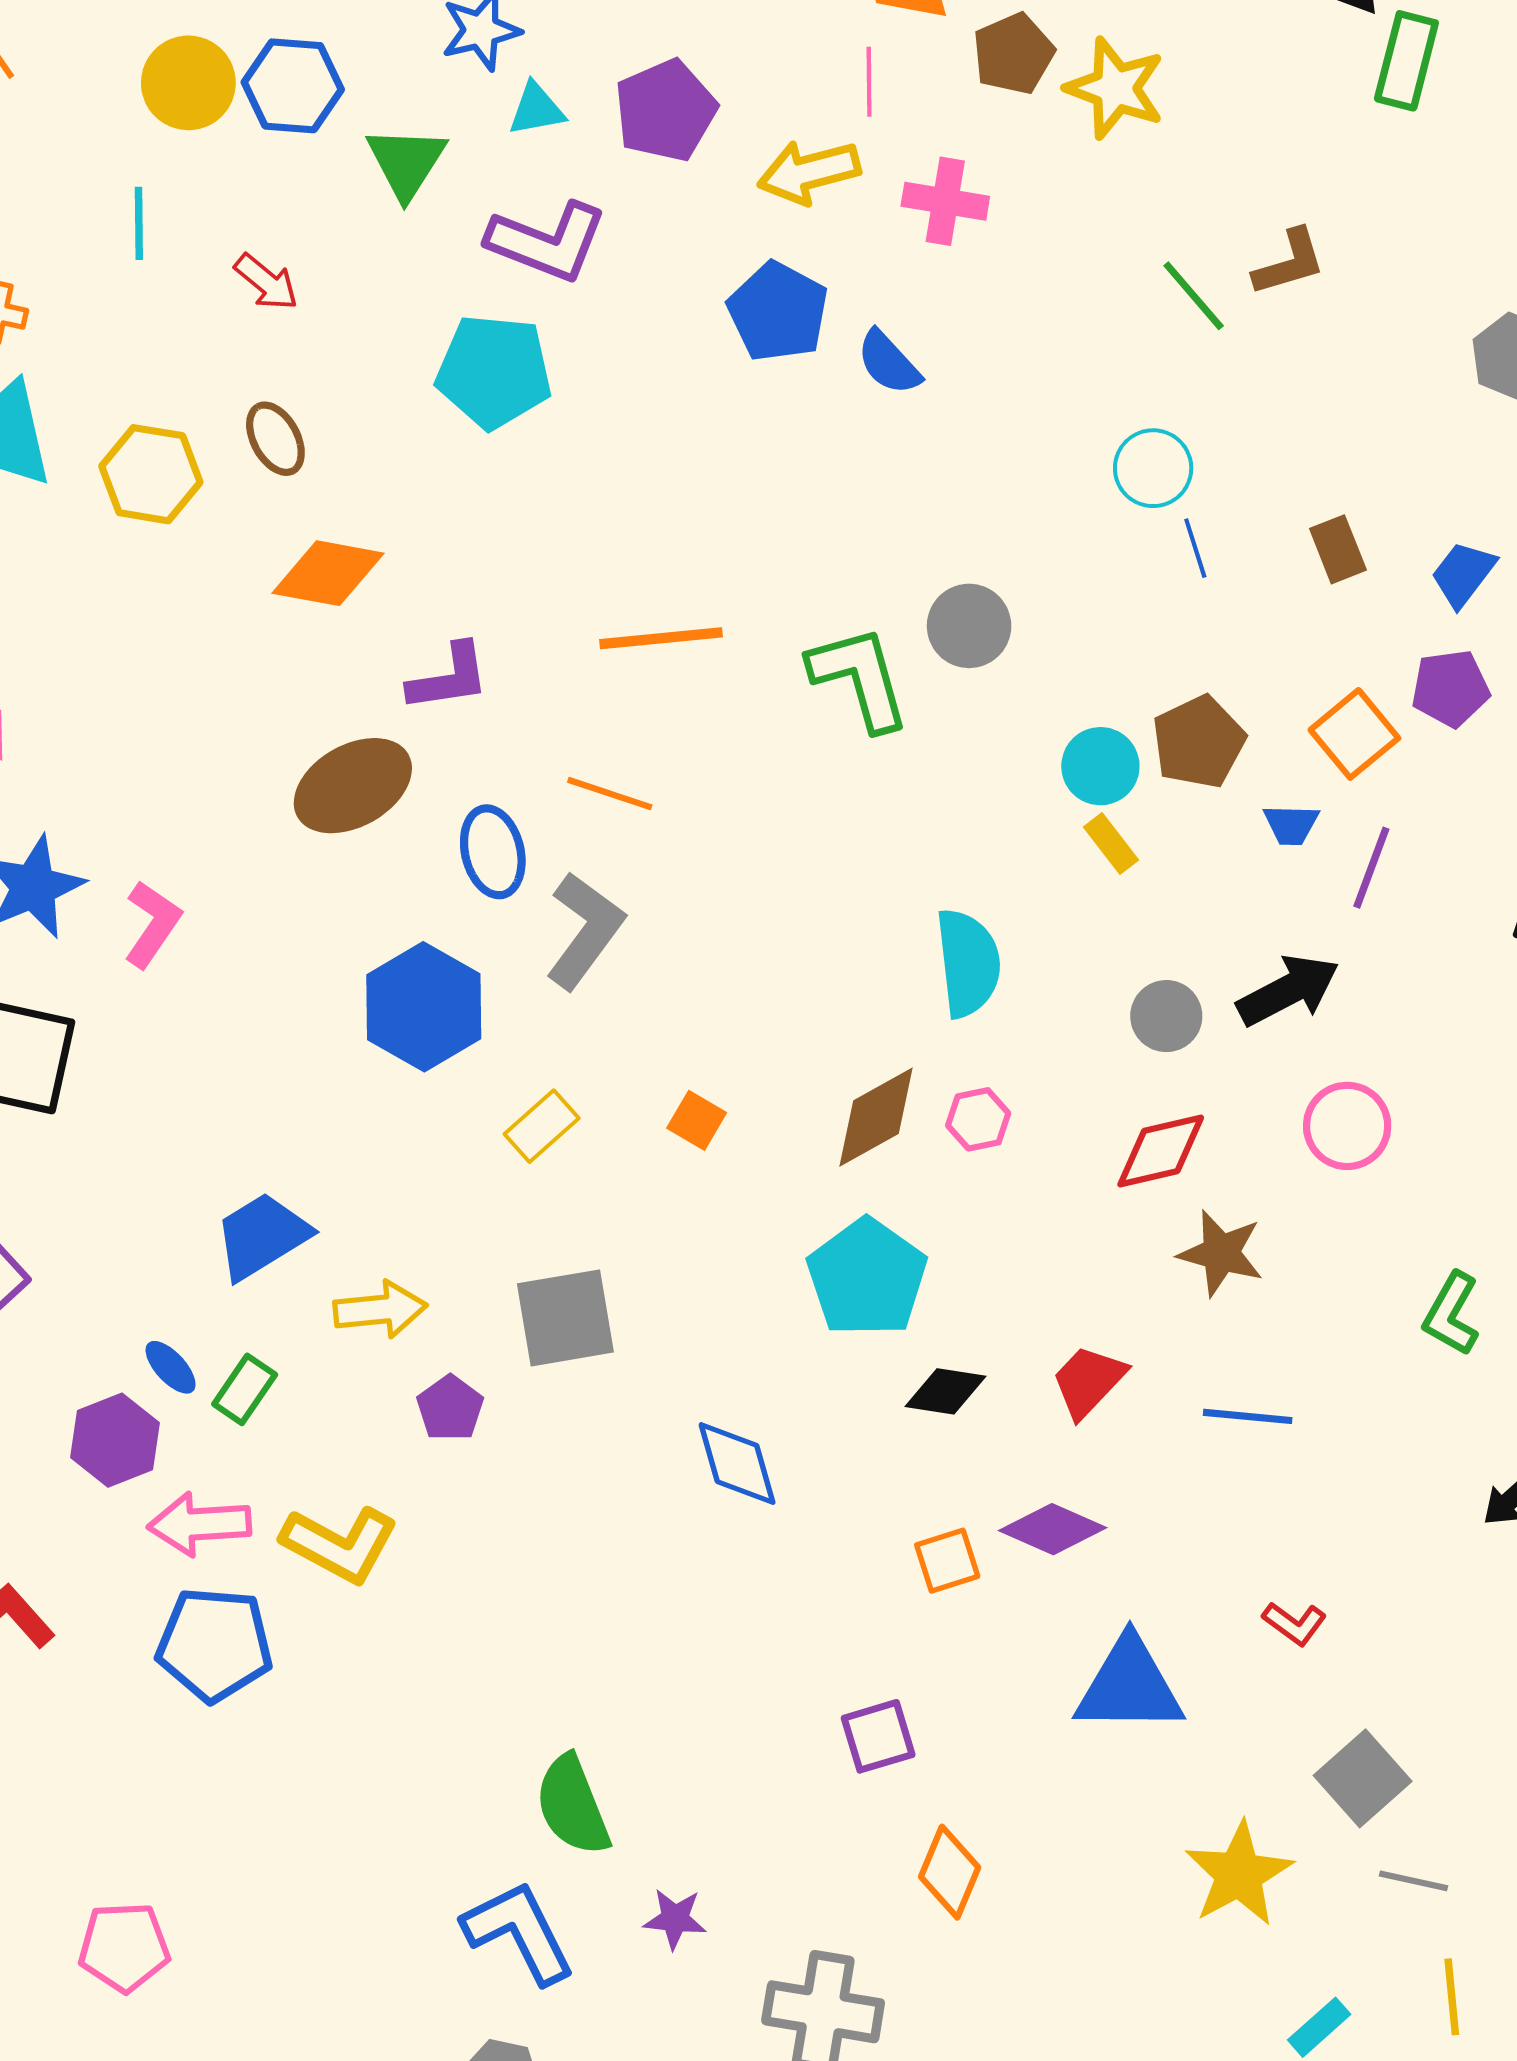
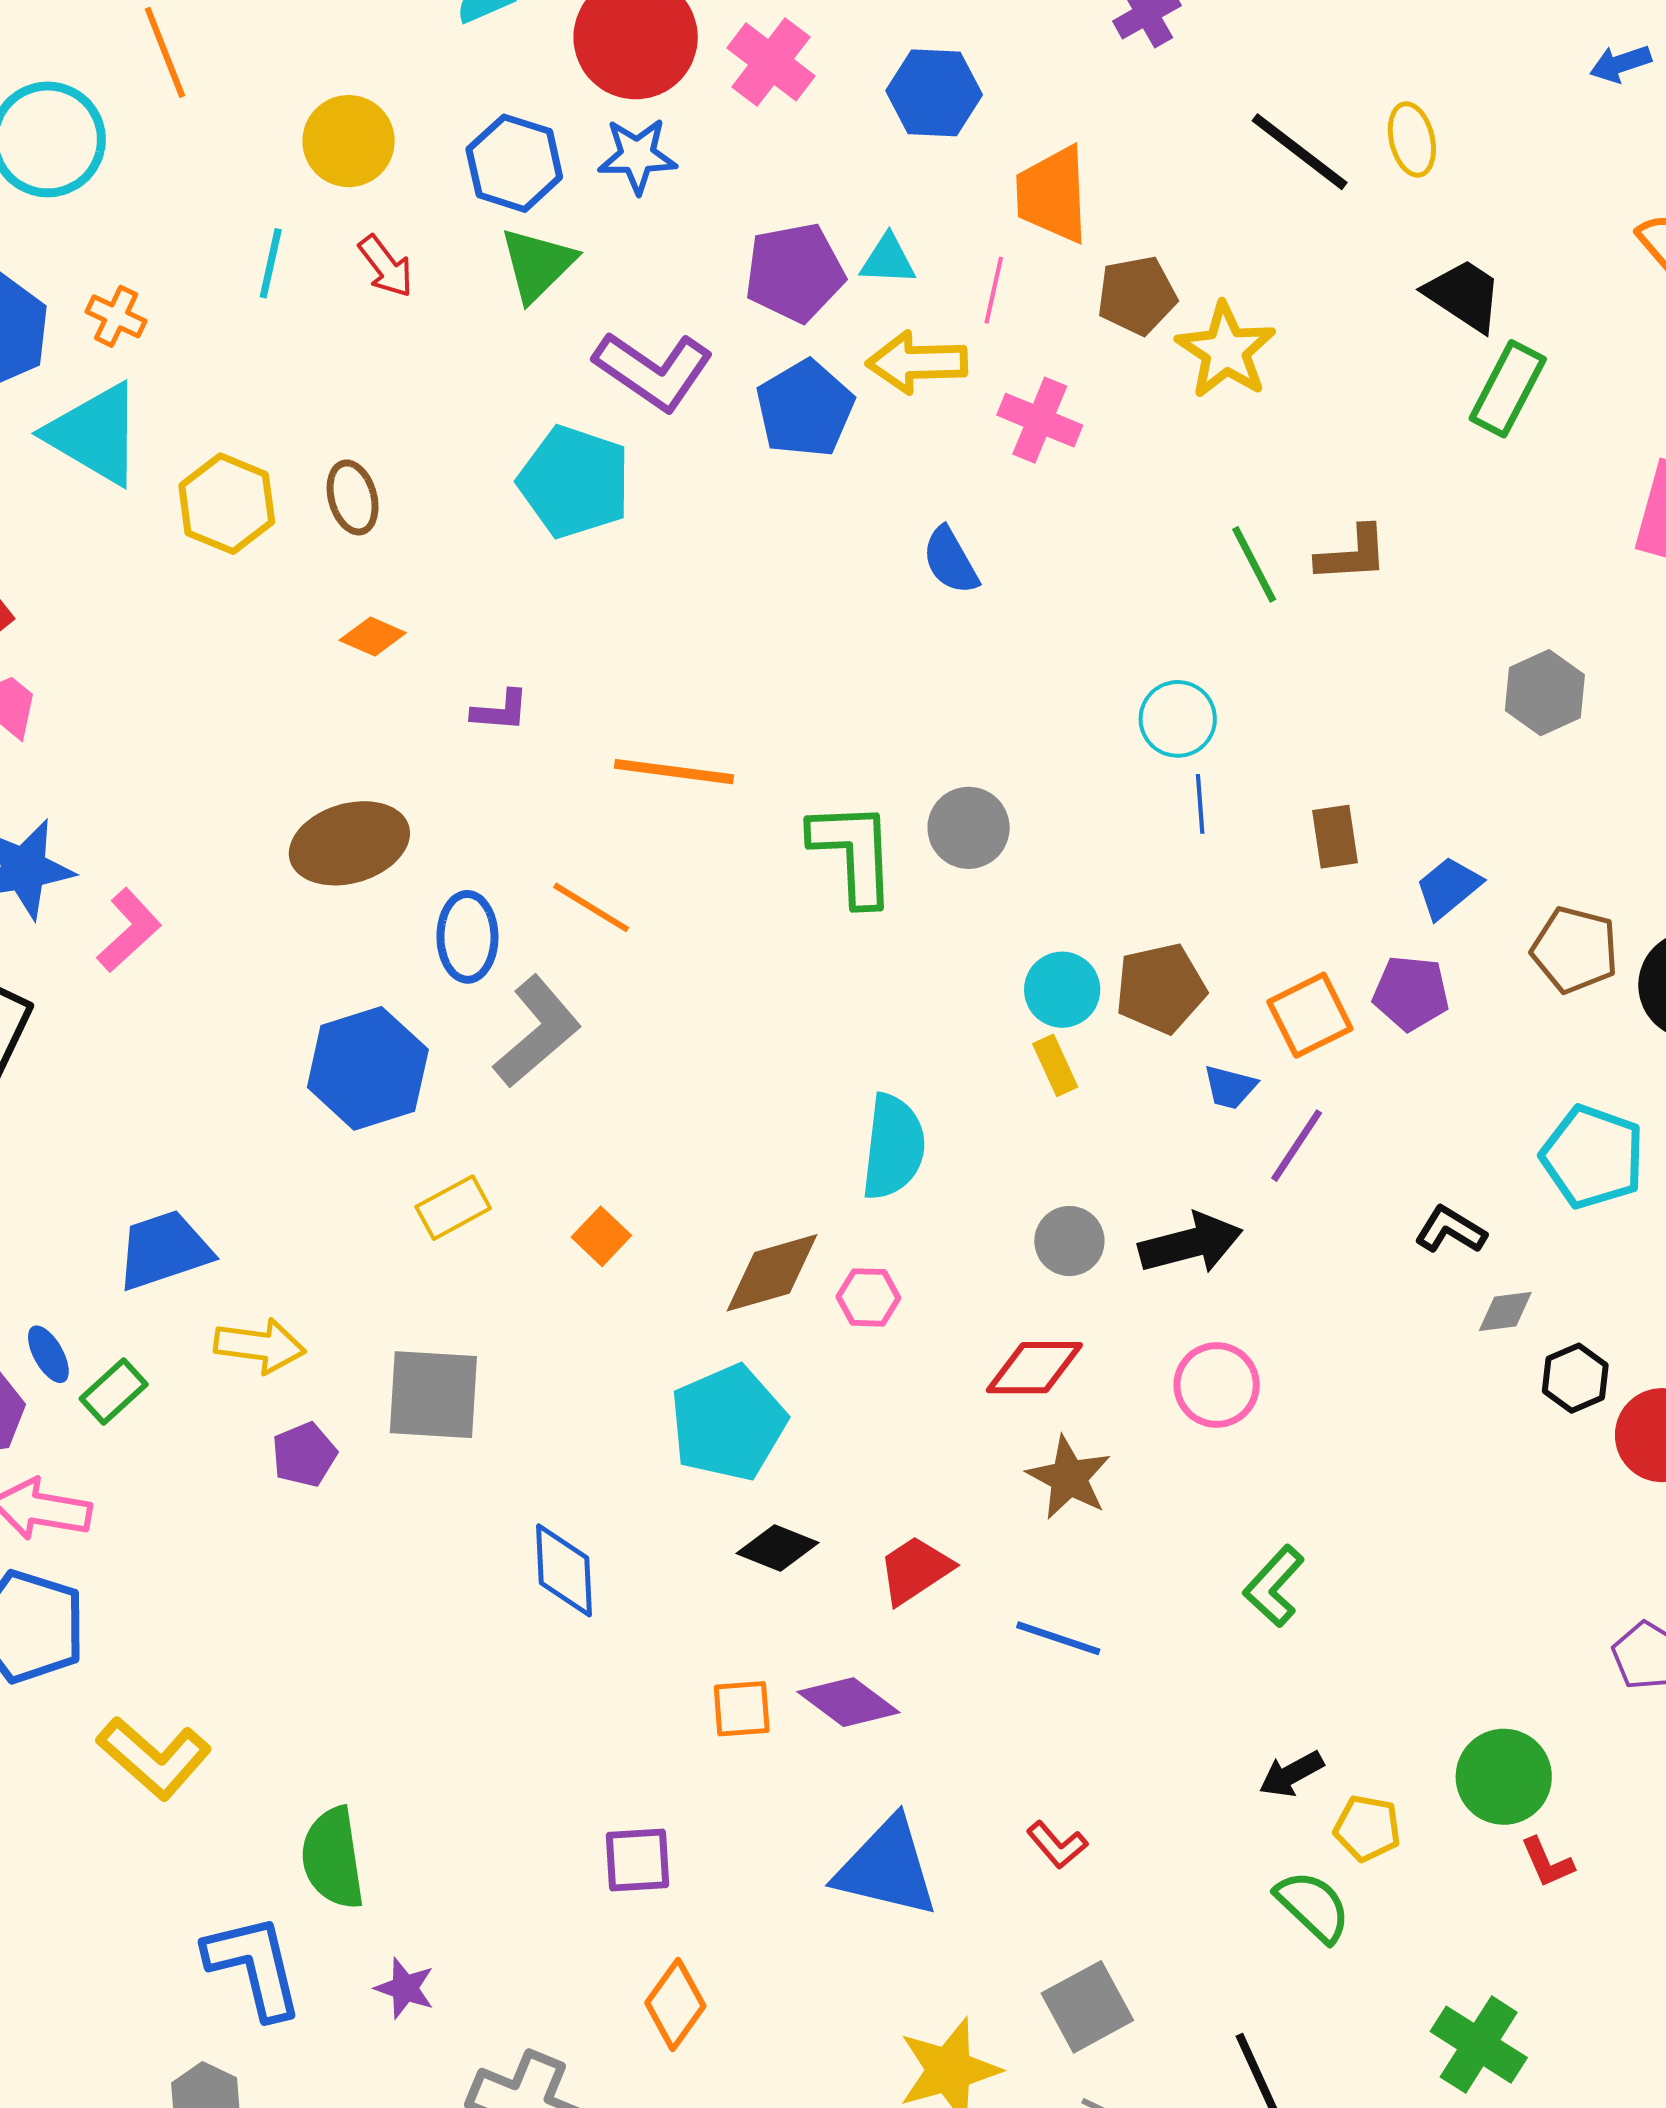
blue hexagon: (293, 86) -> (514, 163), moved
cyan triangle: (536, 109) -> (888, 260), moved
red arrow: (266, 282) -> (386, 266), moved
blue pentagon: (778, 312) -> (805, 409), moved
orange diamond: (328, 573) -> (373, 636), size x0.6
purple L-shape: (449, 678) -> (500, 711), moved, size x0.7
yellow L-shape: (340, 1544) -> (154, 1758), moved

